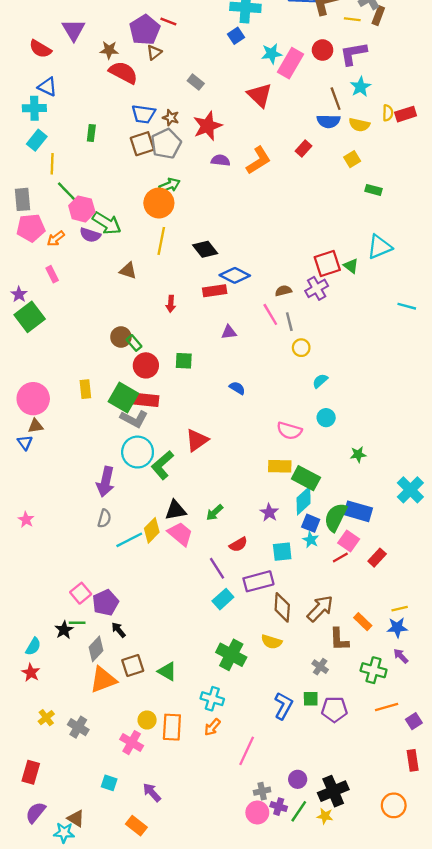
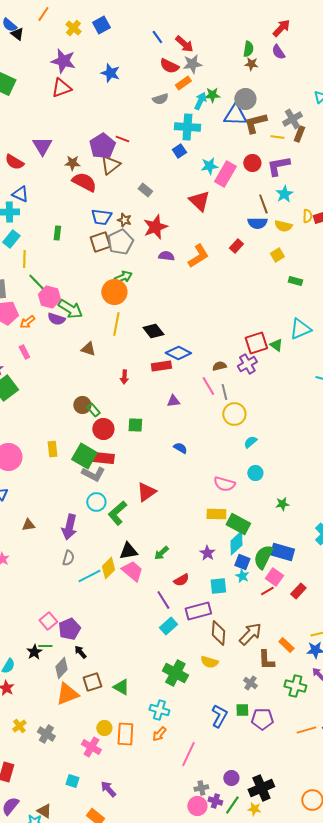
brown triangle: (154, 52) -> (110, 165), size x1.5
yellow circle: (301, 348) -> (234, 414), size x1.5
brown triangle: (36, 426) -> (28, 525), moved
cyan circle: (138, 452) -> (96, 502), size x0.7
orange line: (387, 707) -> (306, 730), moved

